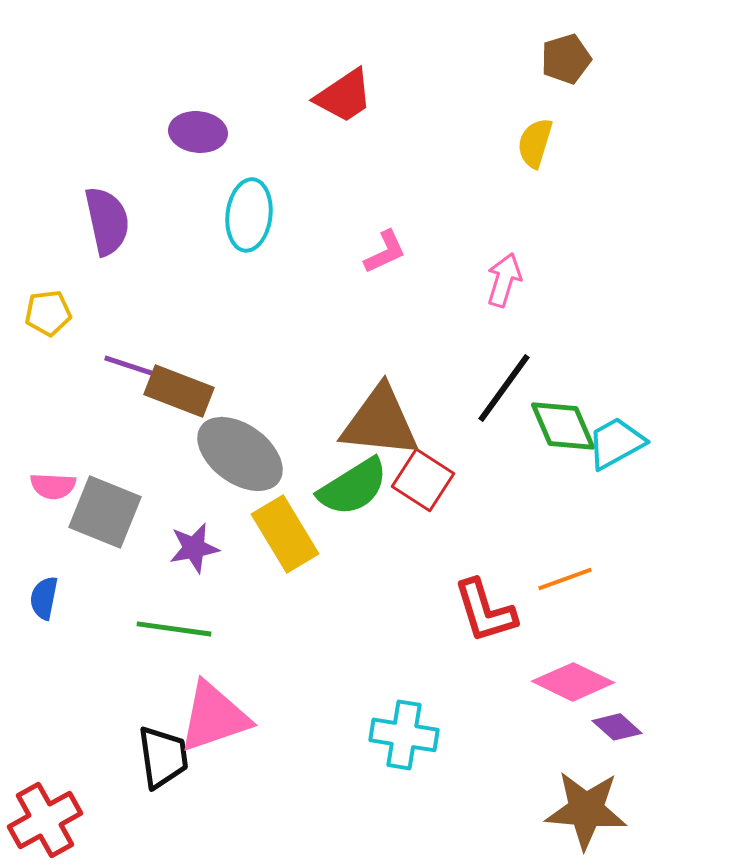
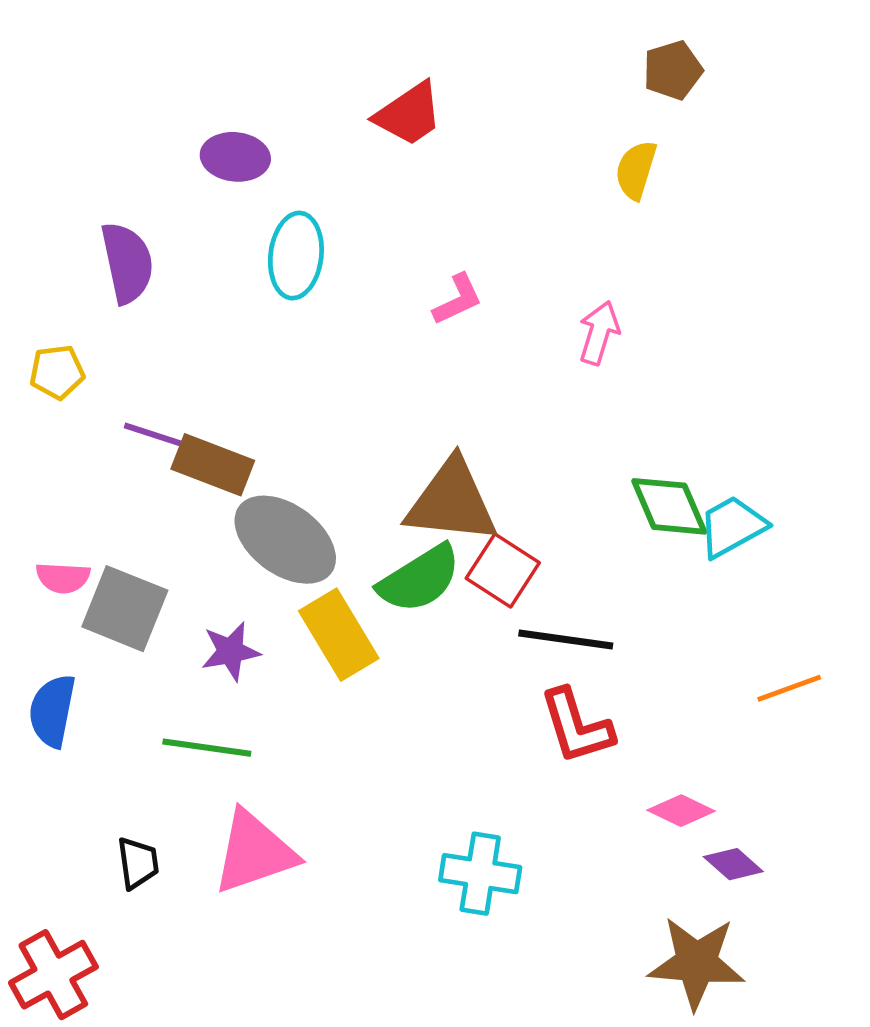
black line: (504, 388) -> (566, 639), moved, turned 62
orange line: (565, 579) -> (789, 688), moved
blue semicircle: (44, 598) -> (52, 711), size x1.4
pink diamond: (573, 682) -> (681, 811), size x0.7
black trapezoid: (163, 757) -> (138, 863), moved, size x0.7

